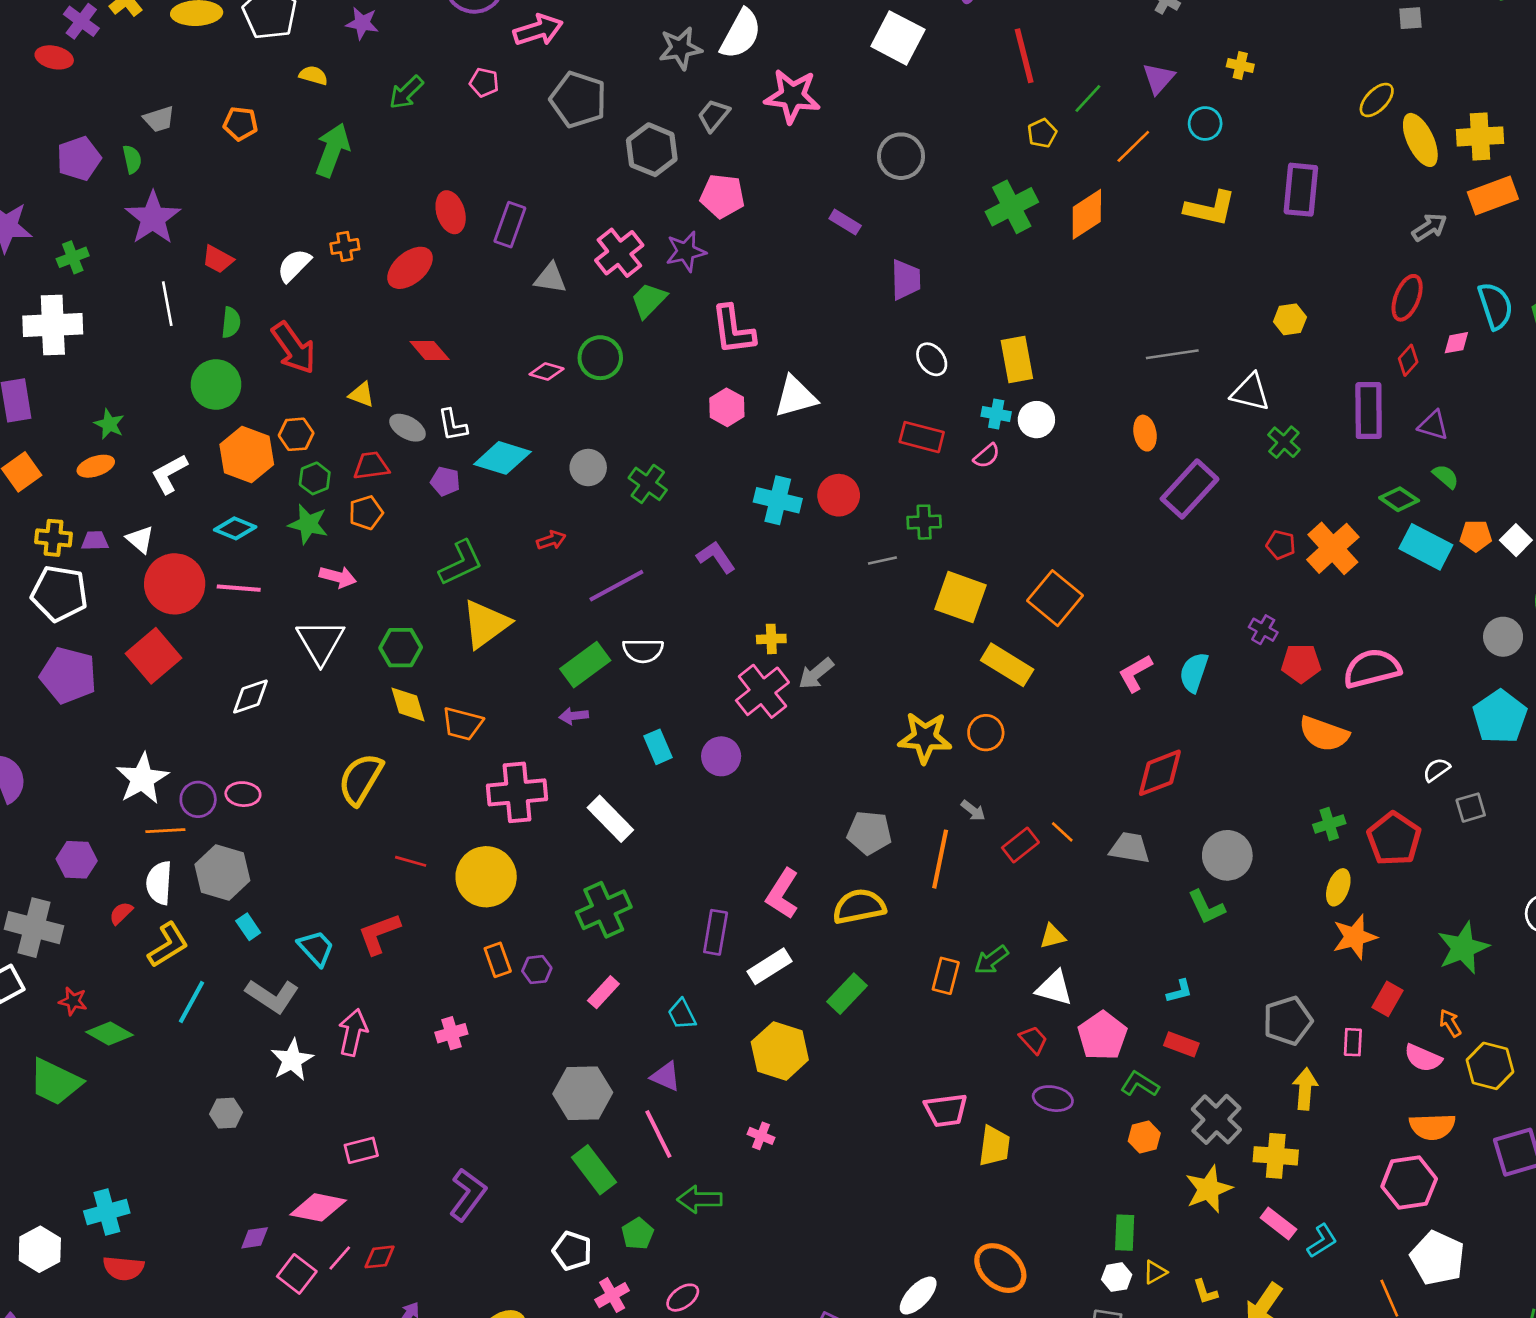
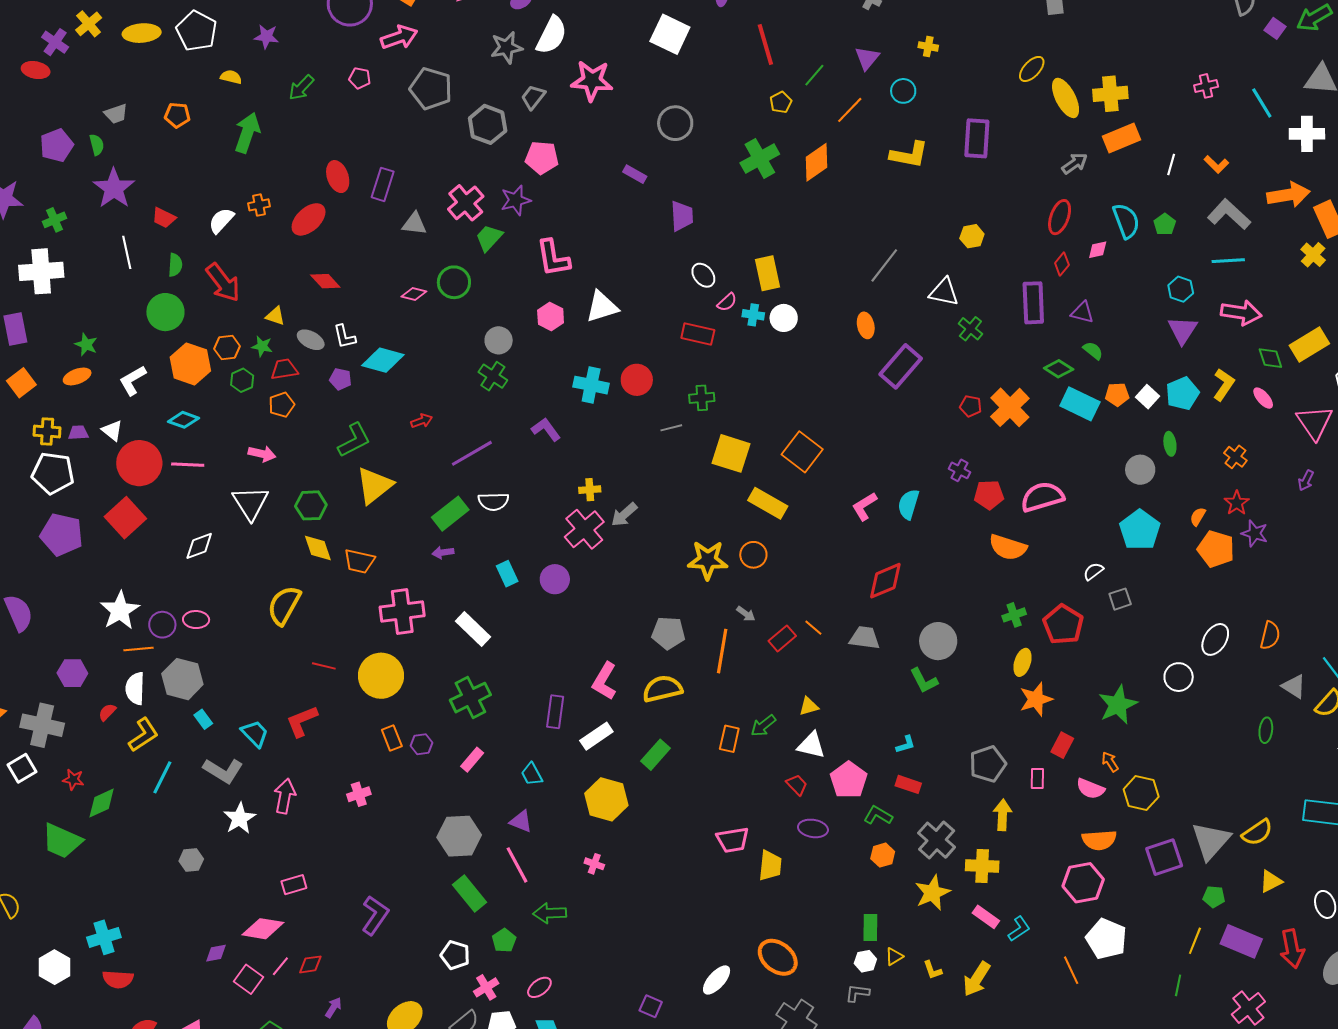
gray line: (1172, 354) -> (884, 265), turned -42
pink semicircle: (987, 456) -> (727, 302), moved
gray circle: (588, 468) -> (499, 340), moved
green star: (308, 524) -> (262, 346), moved, size x0.7
green diamond: (110, 1034) -> (102, 803), turned -52

